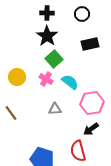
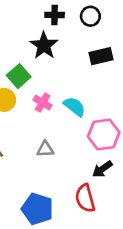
black cross: (47, 13) -> (55, 15), moved
green square: (54, 59) -> (19, 76), moved
gray triangle: (55, 109) -> (45, 149), moved

